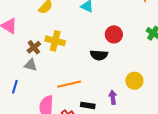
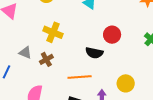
brown cross: (34, 47) -> (46, 59), moved
orange line: (69, 84) -> (80, 77), moved

